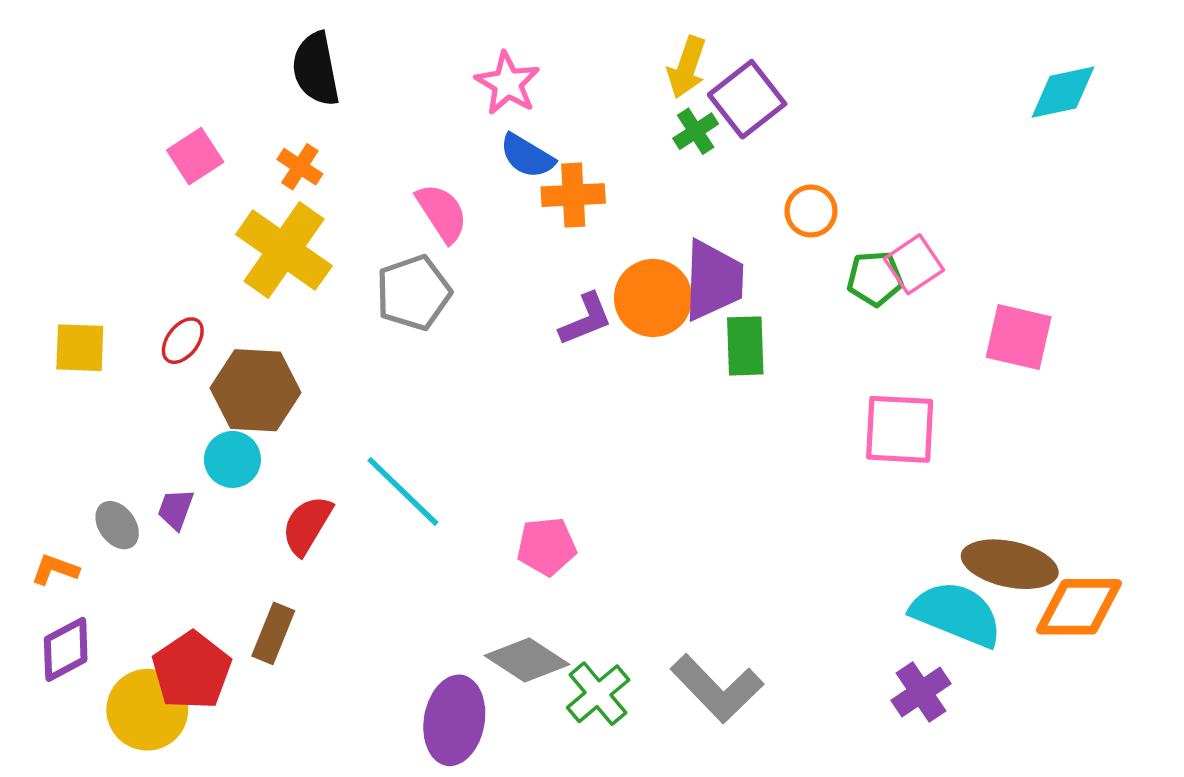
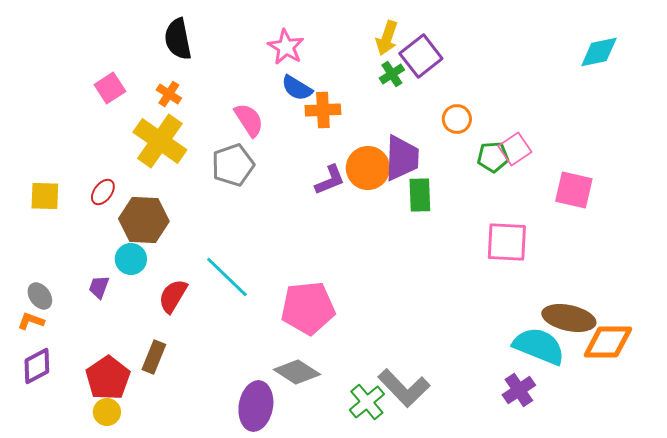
gray ellipse: (117, 525) -> (40, 296), moved
pink pentagon: (547, 546) -> (308, 308), size x1.6
green cross: (598, 694) -> (367, 402), moved
yellow circle: (147, 710) -> (107, 412), moved, size x0.6

